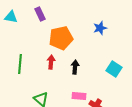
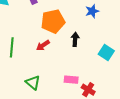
red arrow: (51, 62) -> (43, 45), turned -128
black arrow: (75, 67) -> (75, 39), moved

